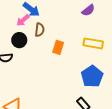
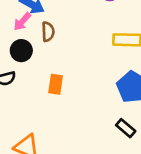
orange rectangle: (58, 47) -> (56, 84), moved

